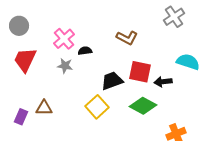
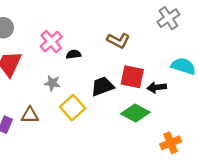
gray star: (65, 66) -> (52, 83), moved
yellow square: (97, 107) -> (73, 108), moved

